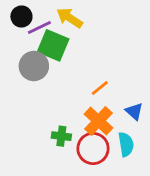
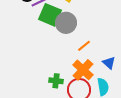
gray circle: (34, 66) -> (66, 23), moved

